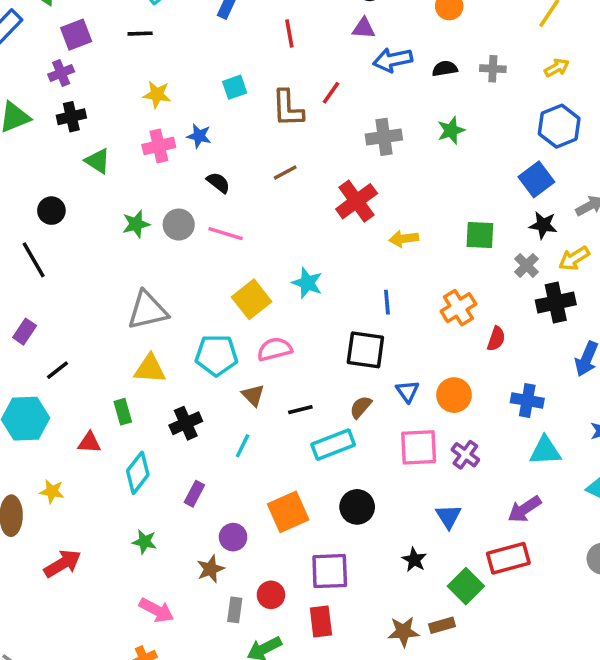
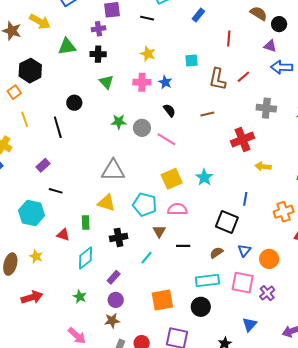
black line: (58, 370) -> (56, 191), turned 40
cyan rectangle: (333, 445) -> (207, 281), moved
purple circle: (233, 537) -> (116, 300), moved

